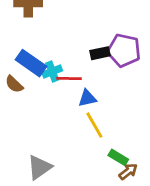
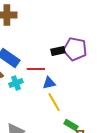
cyan cross: (52, 72) -> (16, 83), moved

